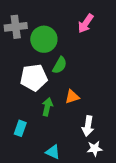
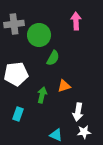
pink arrow: (86, 23) -> (76, 21), turned 144
white pentagon: (34, 78) -> (16, 74), moved
cyan triangle: (53, 152) -> (56, 135), moved

